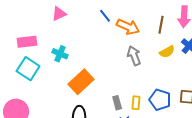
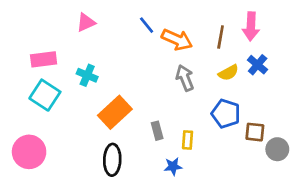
blue pentagon: (160, 100) -> (226, 114), moved
gray rectangle: (117, 103) -> (157, 131), moved

